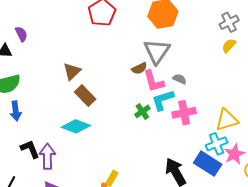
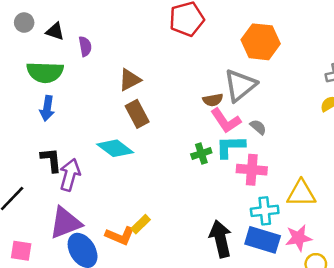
purple semicircle: (21, 34) -> (85, 46), moved
pink L-shape: (154, 81) -> (226, 121), turned -35
cyan cross: (217, 144) -> (265, 211), moved
blue rectangle: (208, 164) -> (263, 240), turned -32

